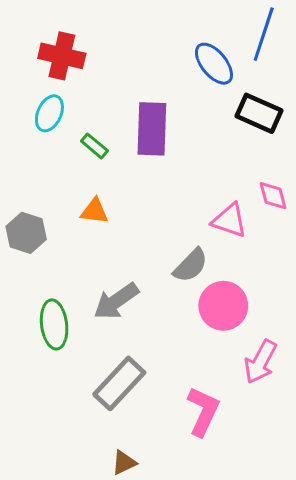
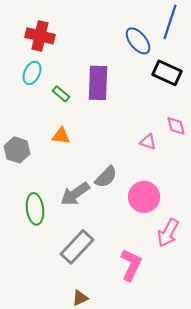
pink triangle: (229, 220) -> (148, 142), size x0.7
gray semicircle: (191, 265) -> (106, 177), moved

